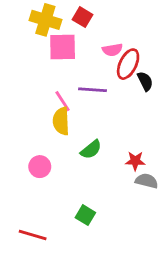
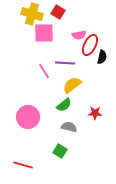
black semicircle: (145, 81) -> (102, 57), turned 40
yellow semicircle: (61, 121) -> (72, 85), moved, turned 54
pink circle: (40, 167) -> (28, 117), size x1.5
gray semicircle: (147, 181) -> (69, 127), moved

